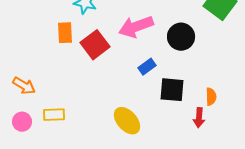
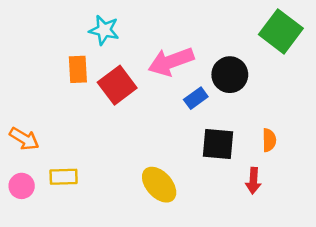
blue rectangle: (147, 67) -> (196, 98), moved
orange semicircle: (211, 97) -> (269, 140), moved

